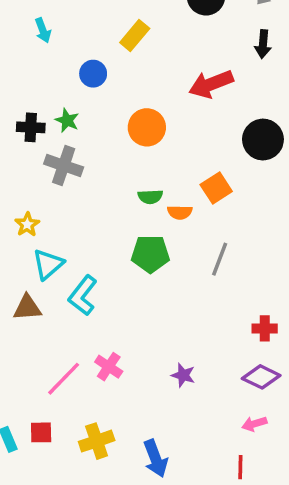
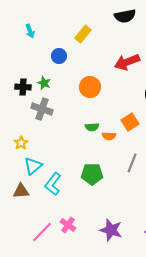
green pentagon: (150, 254) -> (92, 174), moved
purple star: (183, 375) -> (111, 230), size x1.6

